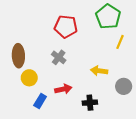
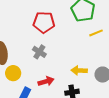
yellow line: (120, 42) -> (96, 33), turned 48
yellow arrow: (99, 71) -> (79, 70), moved

